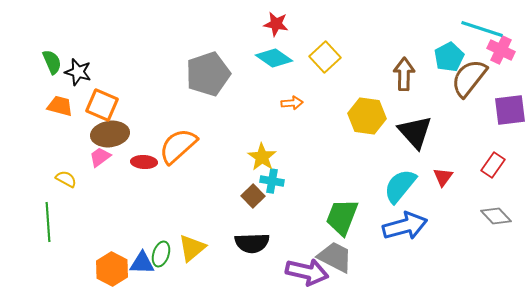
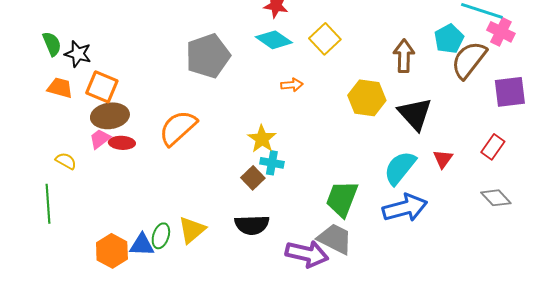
red ellipse: (144, 162) -> (122, 143), moved

